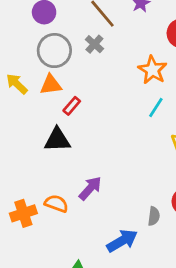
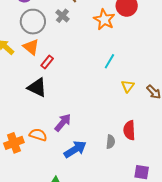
orange star: (152, 70) -> (104, 20), moved
orange triangle: (51, 85) -> (31, 47), turned 48
black triangle: (57, 140) -> (37, 88), turned 30
blue arrow: (122, 241) -> (75, 149), moved

